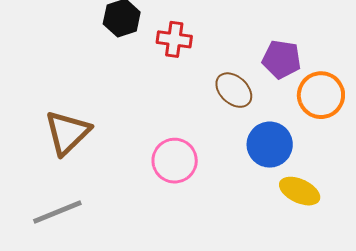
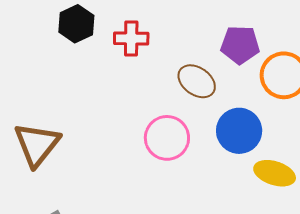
pink circle: (175, 161) -> (167, 138), moved

